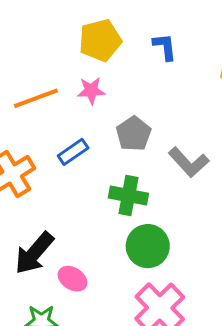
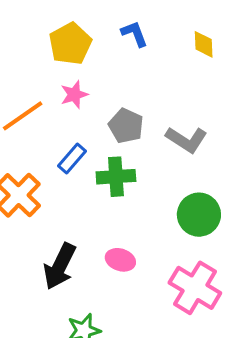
green cross: (128, 196) -> (116, 177), moved
green circle: (148, 246) -> (199, 215), moved
pink ellipse: (72, 279) -> (120, 260), moved

